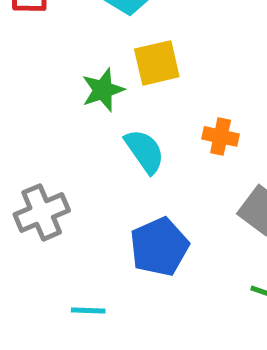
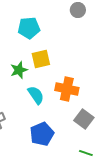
orange cross: (221, 136) -> (67, 89), size x1.6

